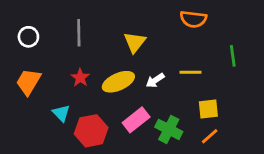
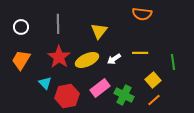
green line: (233, 56) -> (173, 62), moved
red star: (80, 78) -> (59, 57), size x1.6
yellow square: (208, 109) -> (153, 80), turned -35

